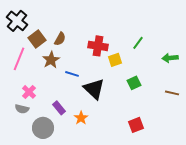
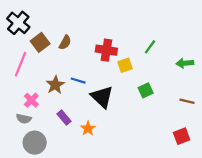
brown star: (51, 60) -> (55, 85), moved
red square: (136, 125) -> (182, 136), moved
gray circle: (43, 128) -> (35, 143), moved

